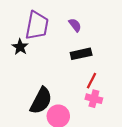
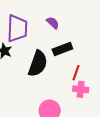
black semicircle: (41, 101) -> (38, 64), moved

